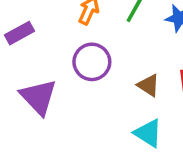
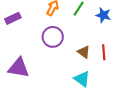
purple triangle: (38, 97) -> (19, 68), moved, turned -40

